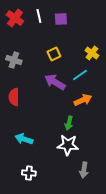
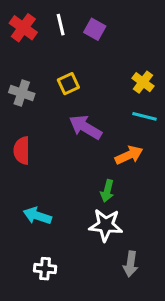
purple square: (61, 19) -> (95, 29), turned 32
yellow square: (54, 54) -> (68, 84), moved
cyan line: (80, 75) -> (145, 116), moved, turned 49

